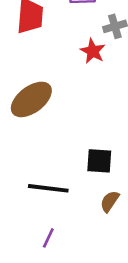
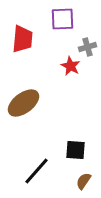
black line: (48, 188) -> (36, 171), turned -56

